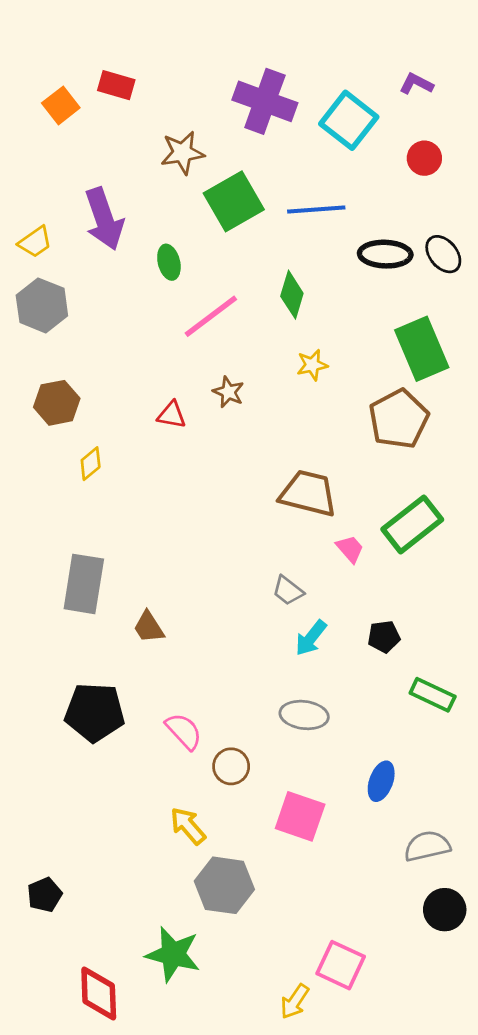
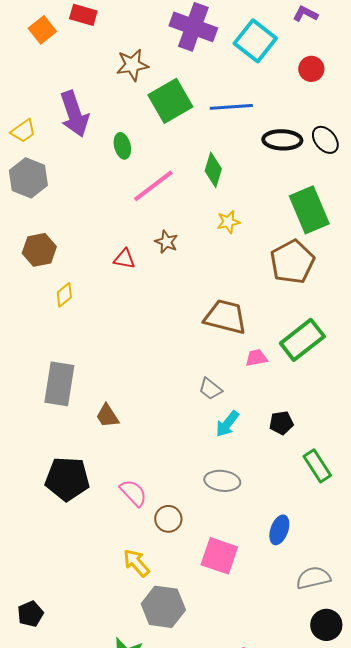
pink trapezoid: (350, 549) -> (256, 358), turned -60
green rectangle: (433, 695) -> (317, 466), turned 32

